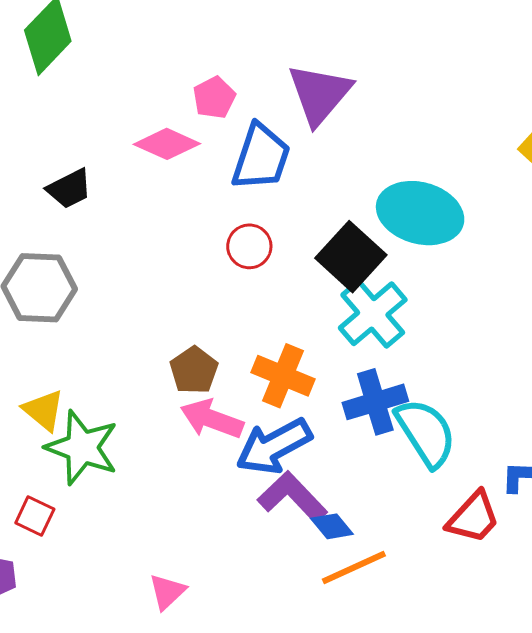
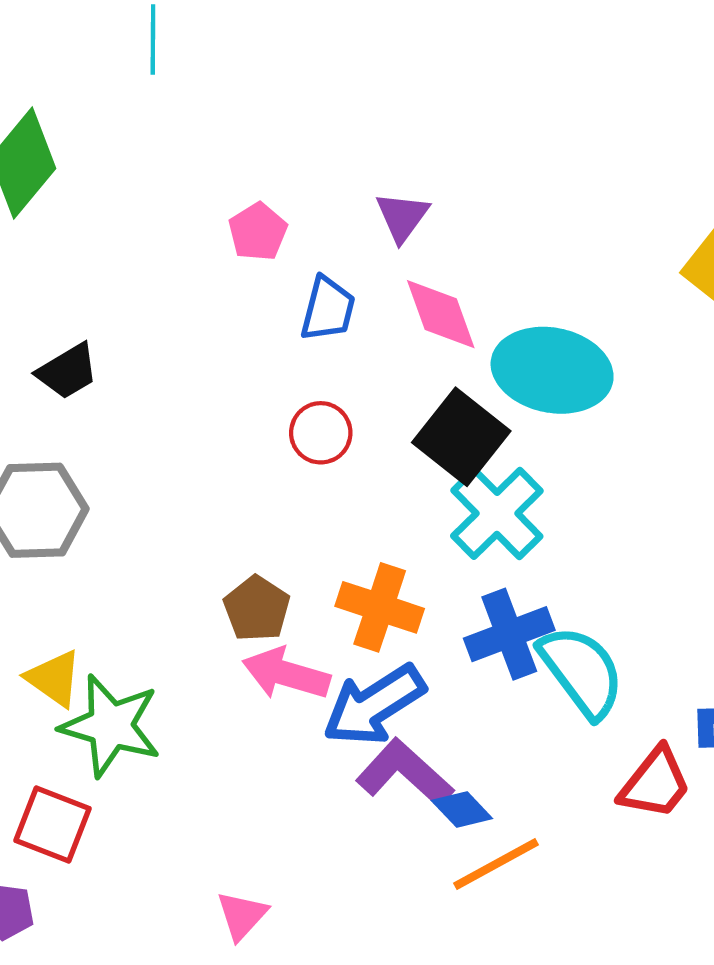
purple triangle: (320, 94) -> (402, 217), size x0.6
pink diamond: (167, 144) -> (441, 314), moved, turned 50
blue trapezoid: (261, 157) -> (328, 309), size x0.7
red square: (35, 516) -> (52, 825), size x1.4

